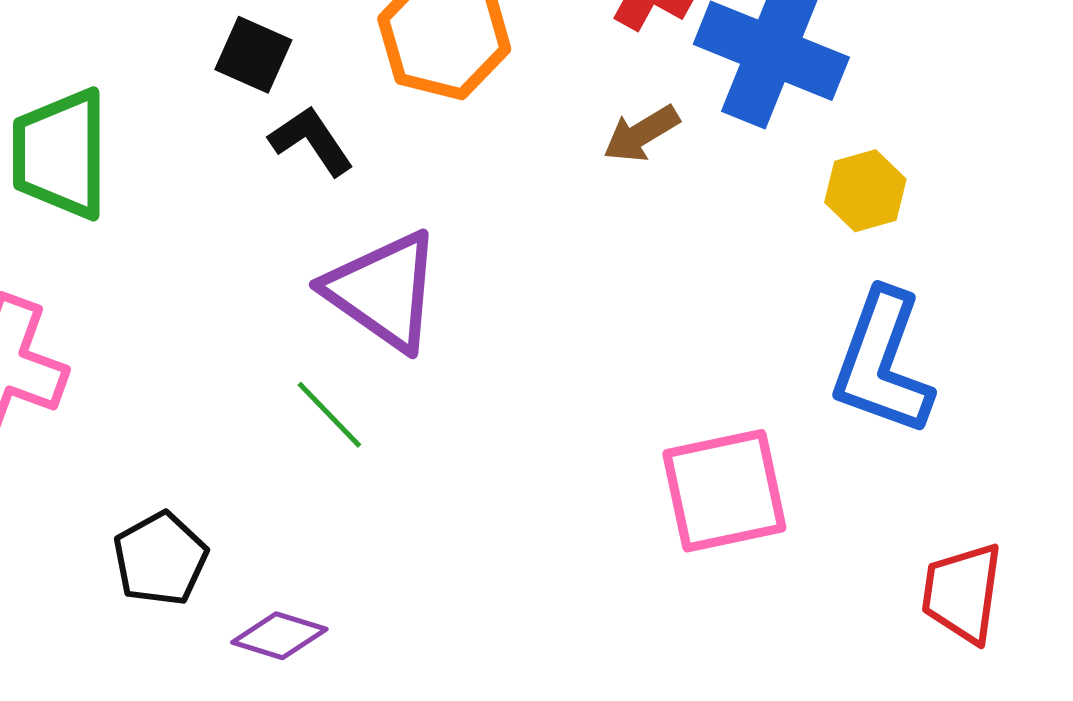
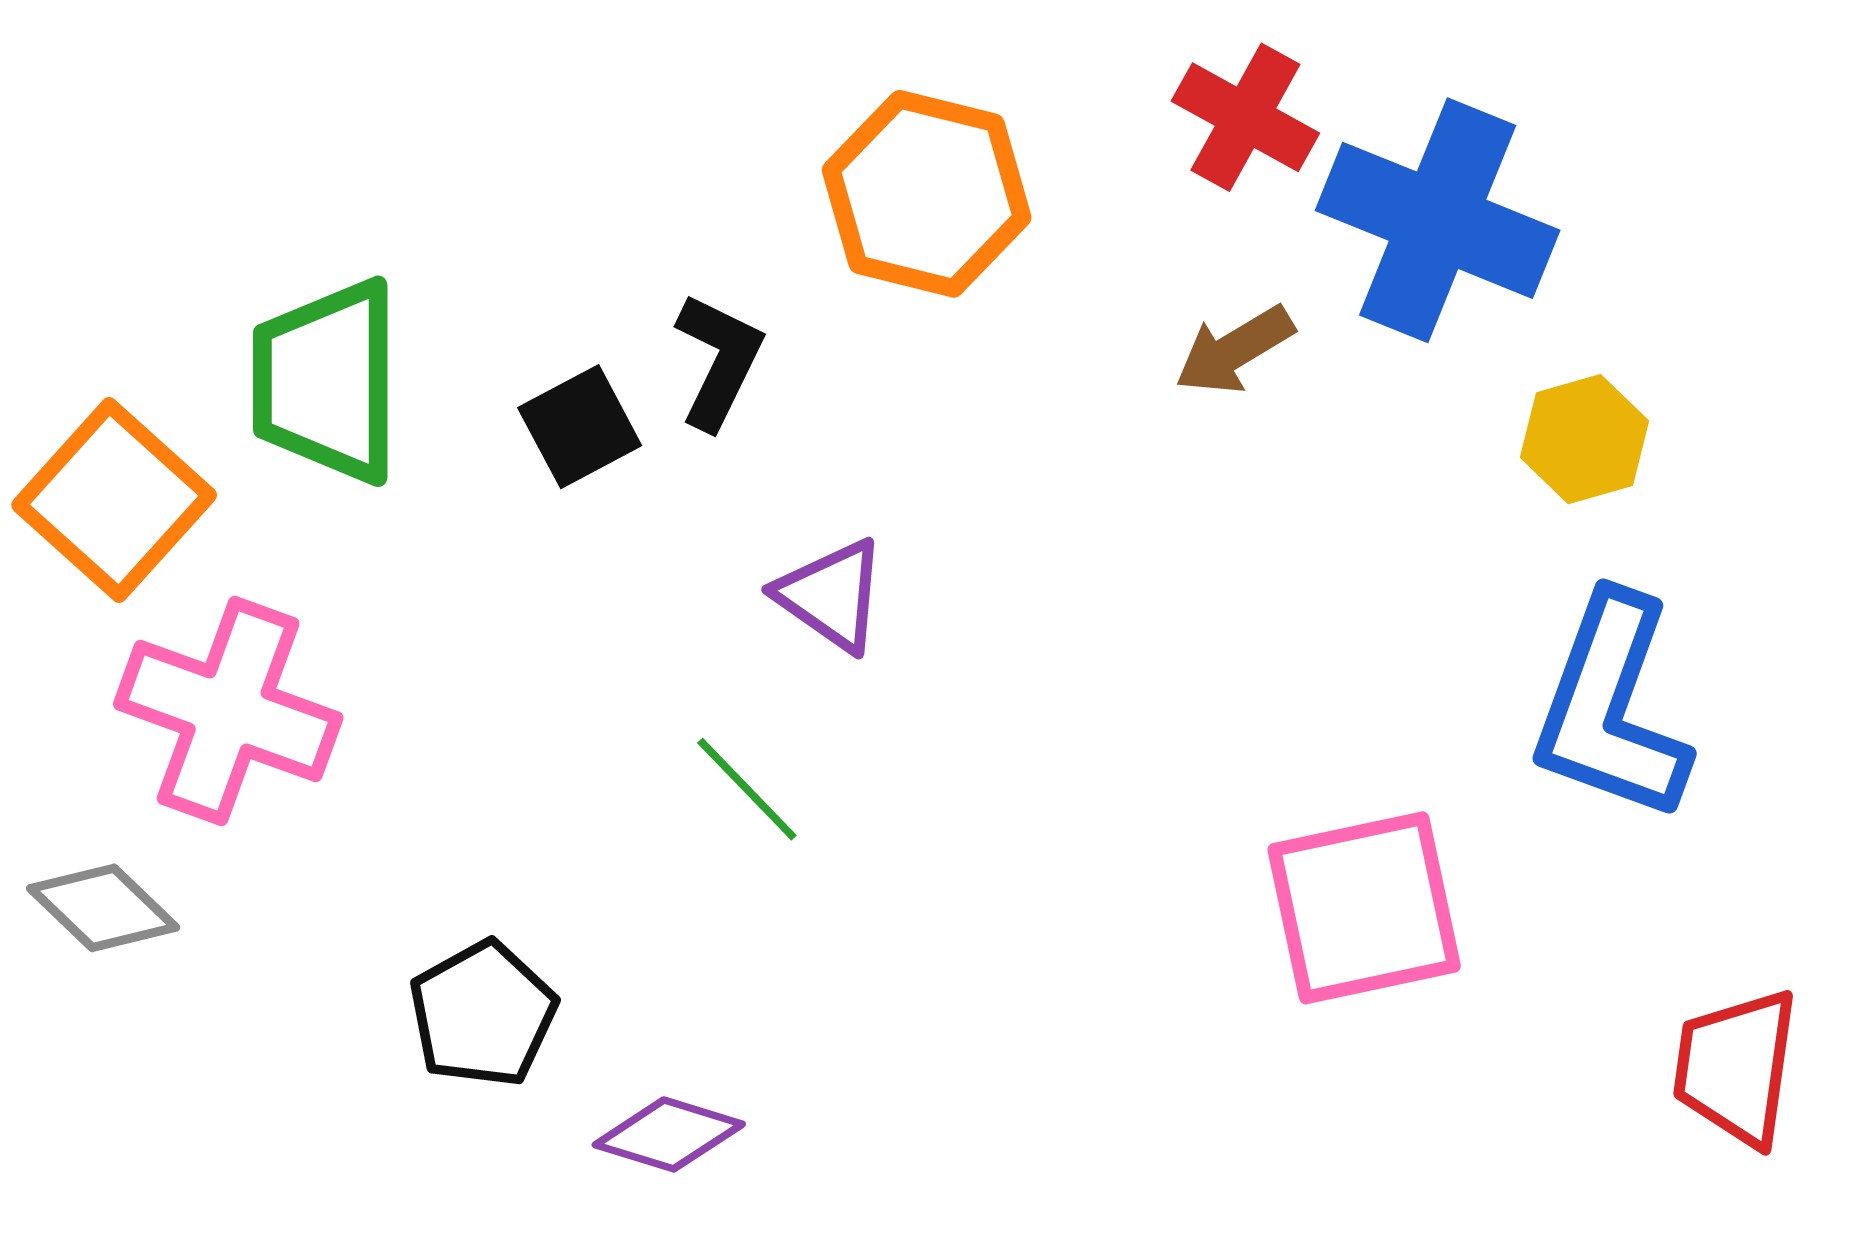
black square: (253, 55) -> (580, 427), moved, turned 38
black L-shape: (311, 141) -> (719, 361), turned 60
purple triangle: (383, 291) -> (831, 595), size x0.6

